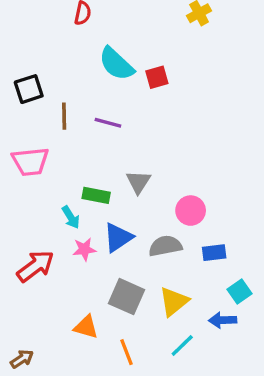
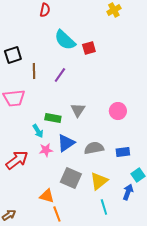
purple line: (108, 123) -> (60, 75), turned -70
pink circle: (191, 211) -> (118, 111), moved
blue arrow: (223, 320) -> (128, 192), turned 112
cyan line: (182, 345) -> (104, 207), turned -63
orange line: (127, 352) -> (57, 214), moved

